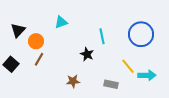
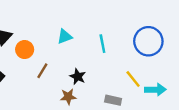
cyan triangle: (61, 22) -> (65, 37), moved
black star: (87, 54) -> (78, 77), moved
brown line: (39, 59) -> (42, 71), moved

